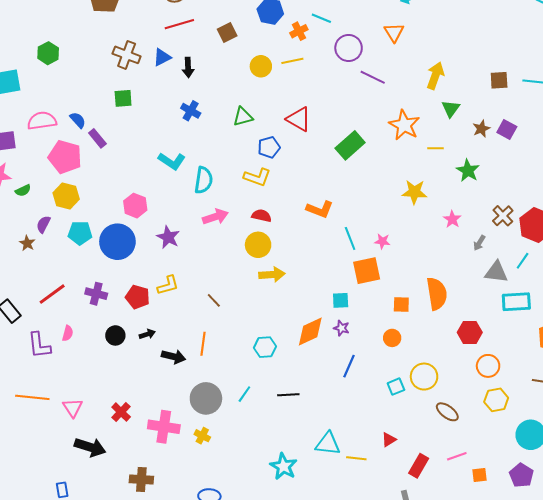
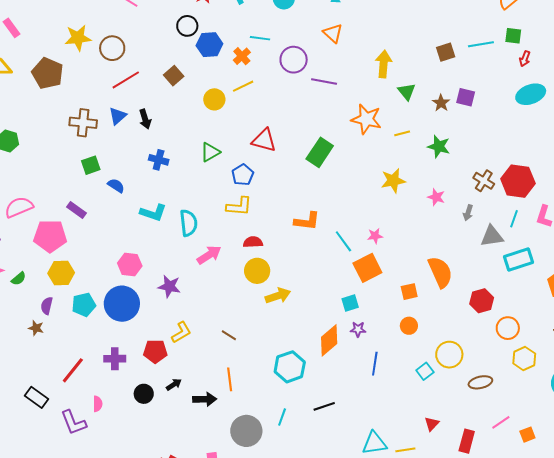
blue semicircle: (78, 120) -> (116, 186), moved
cyan hexagon: (265, 347) -> (290, 367), size x1.4
brown ellipse: (447, 412) -> (480, 382), turned -35

